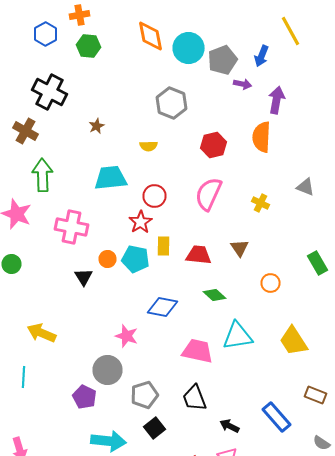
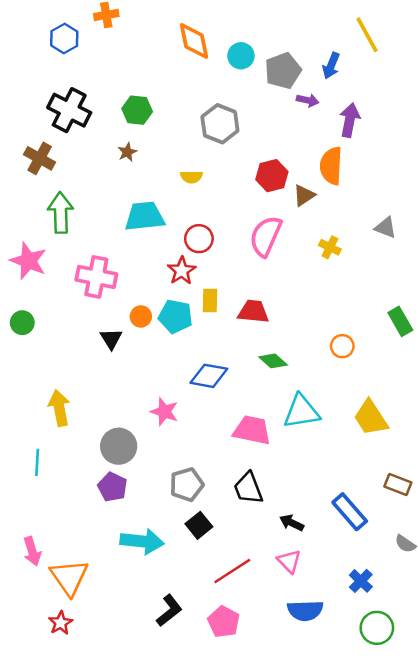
green hexagon: (88, 46) -> (137, 110), moved
cyan circle: (188, 48) -> (241, 56), size x0.7
brown triangle: (240, 248) -> (304, 195), moved, turned 30
yellow arrow: (42, 333) -> (59, 408), turned 56
gray circle: (108, 370) -> (119, 446), moved

